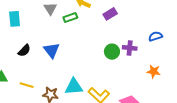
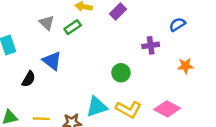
blue triangle: (52, 50) -> (52, 61), moved
green circle: (112, 52) -> (121, 73), moved

